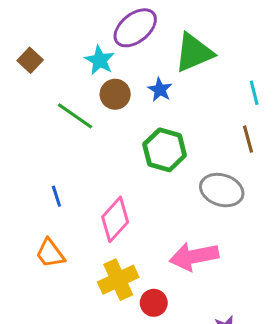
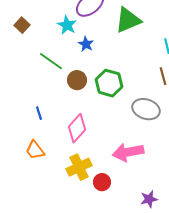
blue star: (160, 90) -> (86, 44), moved
brown circle: (115, 94) -> (77, 80), moved

